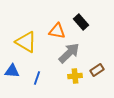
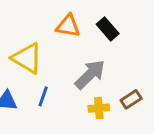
orange triangle: (57, 31) -> (68, 26), moved
blue line: (37, 78) -> (43, 96), moved

